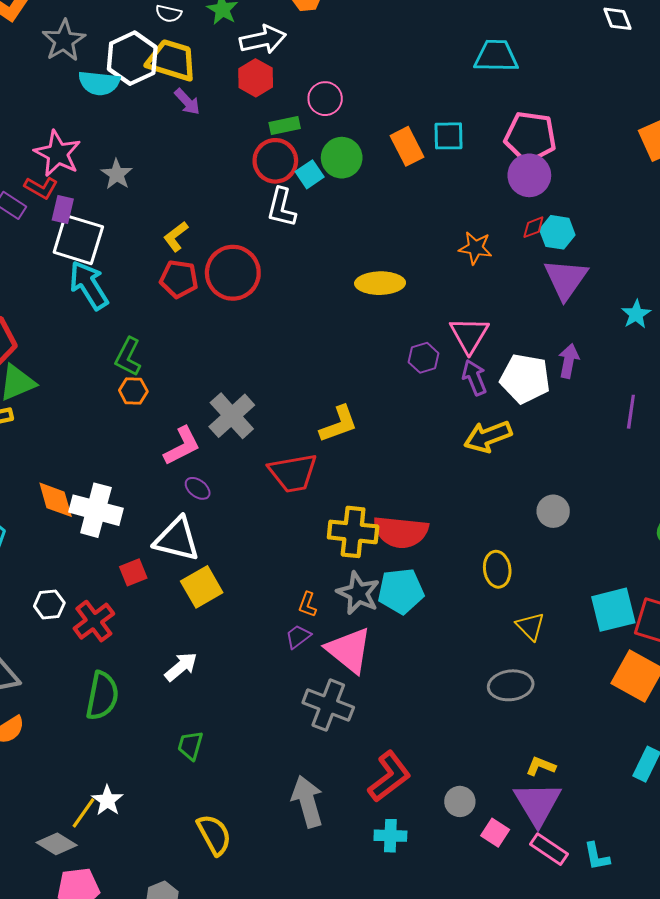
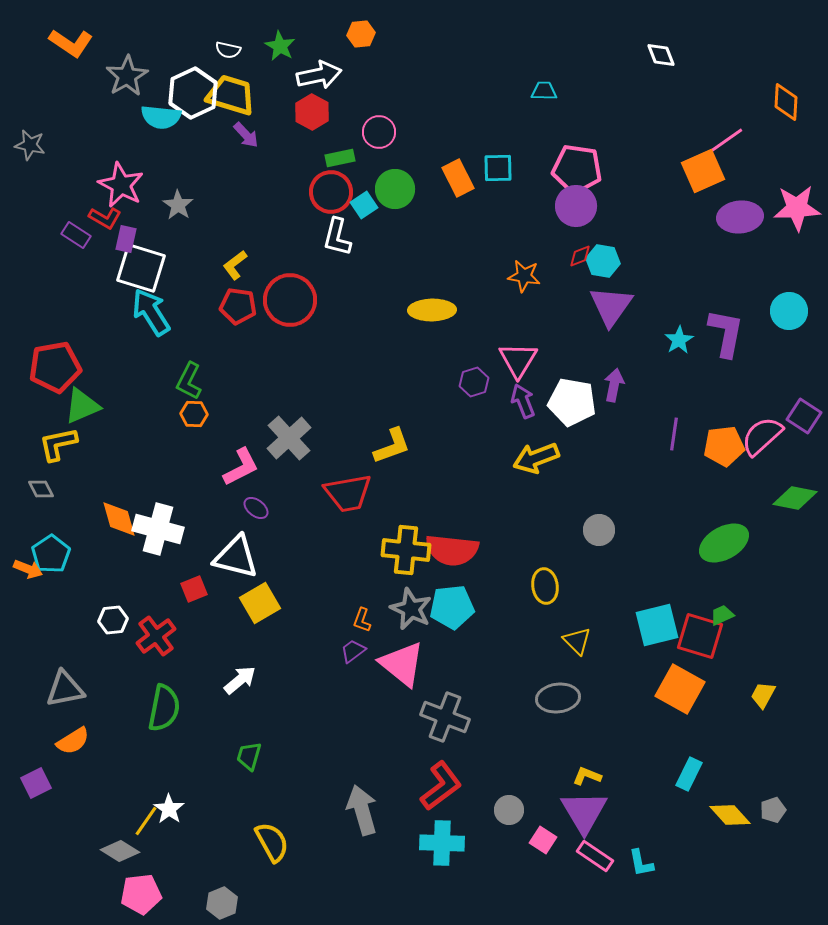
cyan trapezoid: (496, 56) -> (544, 91), size x0.6
gray cross: (328, 705) -> (445, 717), moved
cyan cross: (390, 836) -> (442, 843), size x1.4

